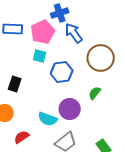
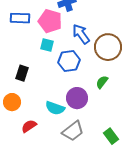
pink pentagon: (43, 32) -> (50, 21), turned -30
blue arrow: (74, 33) -> (81, 34), moved

